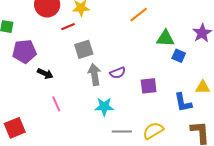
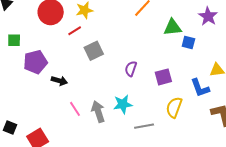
purple semicircle: (118, 73) -> (131, 69), turned 140
gray arrow: (94, 74) -> (98, 112), moved
yellow semicircle: (153, 131) -> (174, 107), moved, turned -30

